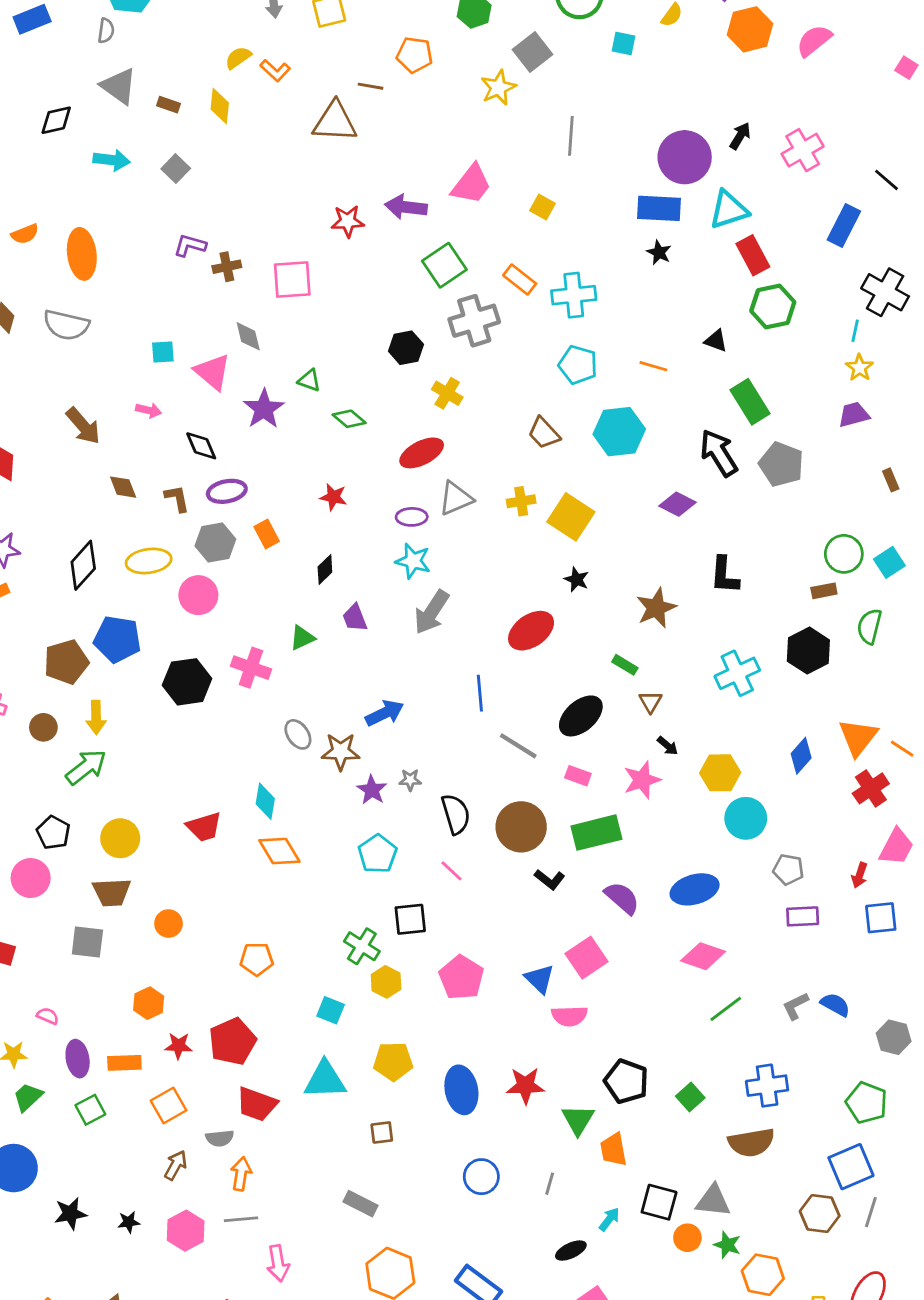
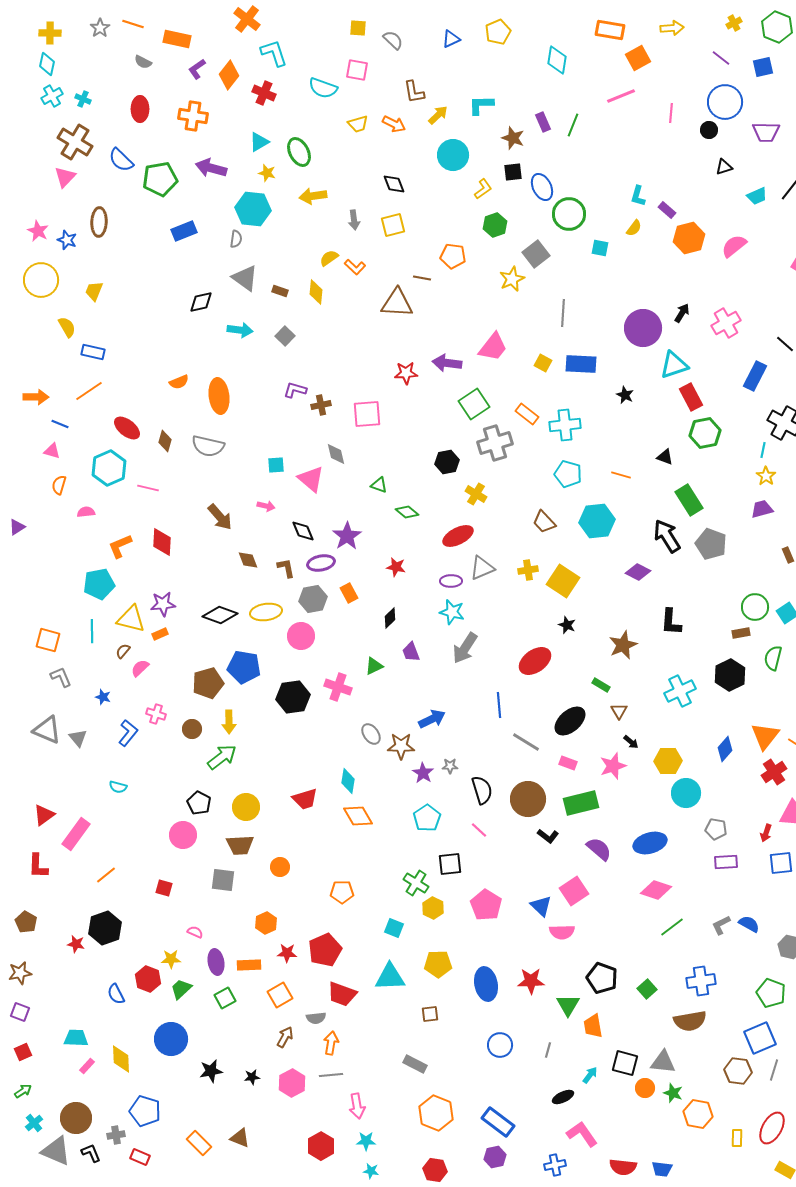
blue rectangle: (659, 208) -> (581, 364), moved
purple star: (264, 409) -> (347, 536), moved
black diamond: (83, 565) -> (220, 615), turned 68

